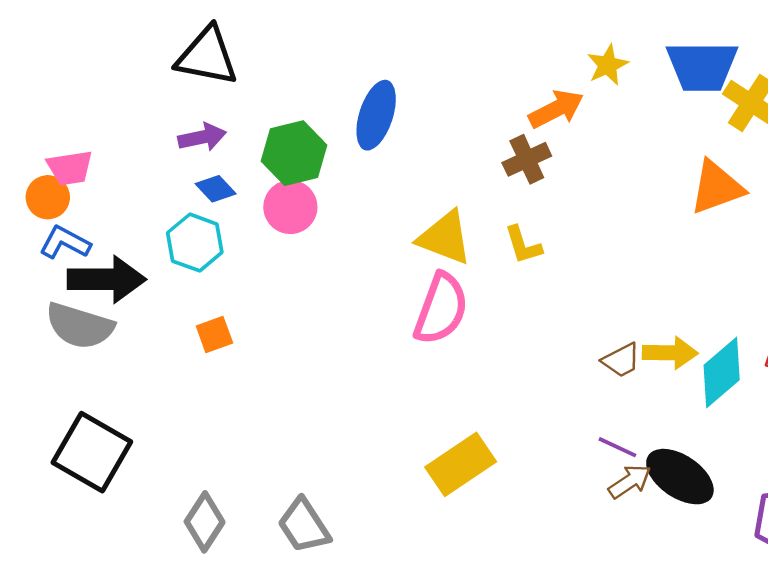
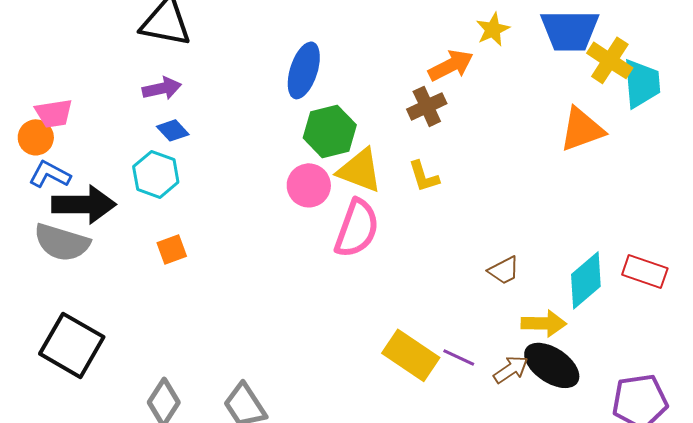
green hexagon: (294, 153) -> (330, 131), moved
pink circle: (290, 207) -> (309, 185), moved
yellow arrow: (670, 353) -> (544, 323), moved
purple line: (617, 447) -> (459, 357), moved
yellow rectangle: (461, 464) -> (411, 355), moved, turned 68

